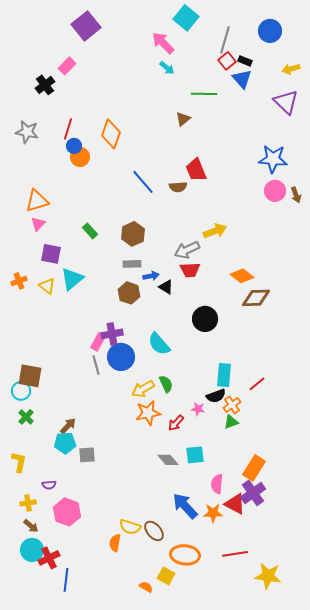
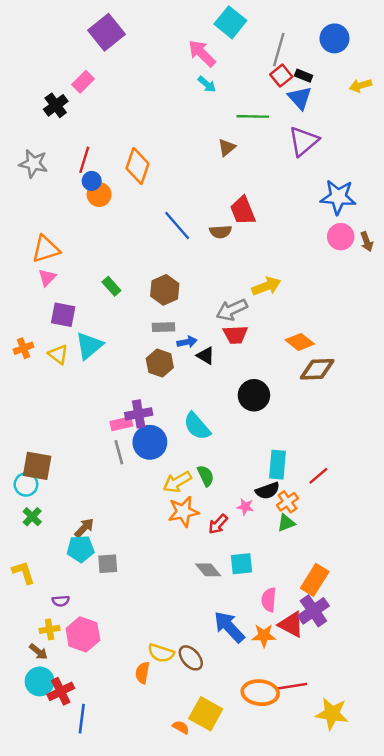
purple triangle: (286, 102) -> (304, 141), moved, turned 36
pink rectangle: (98, 342) -> (121, 424), turned 48
yellow L-shape: (19, 462) -> (23, 572), turned -30
yellow cross: (28, 503) -> (50, 629), moved
orange ellipse: (185, 555) -> (260, 693), moved
yellow square: (166, 576) -> (206, 714), size x1.5

